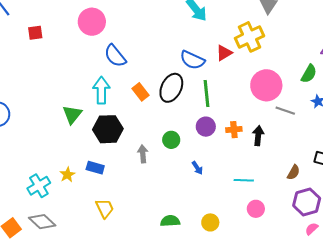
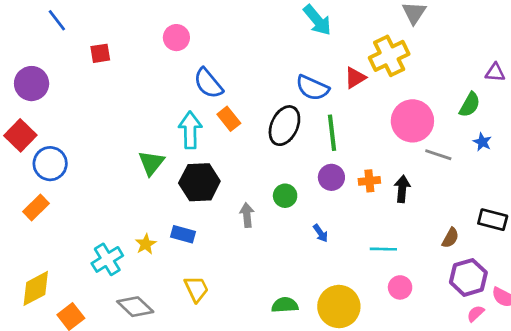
pink circle: (92, 22) -> (176, 38), size x0.7
orange rectangle: (140, 92) -> (229, 119), moved
gray diamond: (42, 222) -> (135, 307), moved
yellow circle: (210, 222) -> (339, 307), size x1.8

